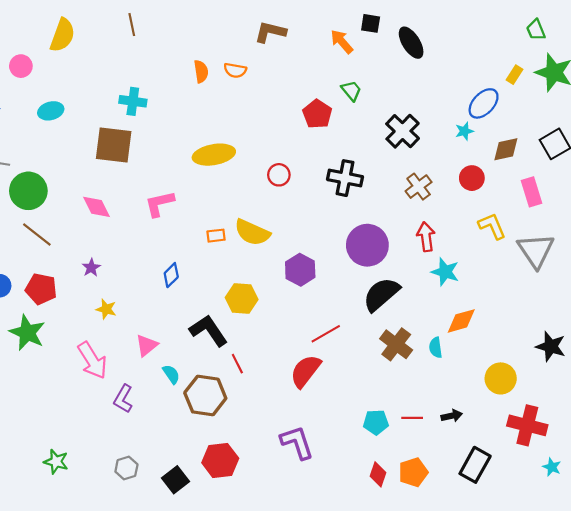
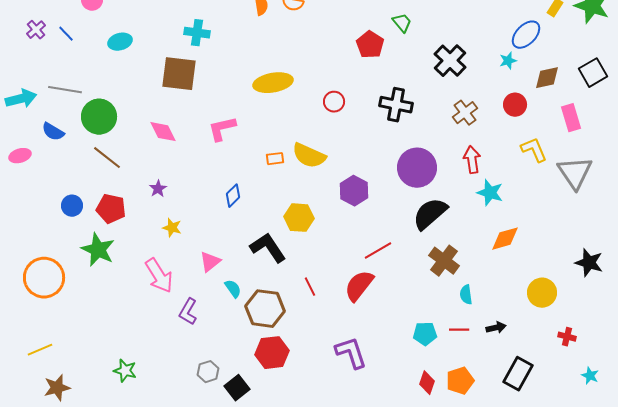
cyan semicircle: (436, 348) -> (466, 295), moved
red line: (237, 364) -> (310, 287), moved
red cross: (527, 425) -> (567, 337), size x0.5
red hexagon: (220, 461) -> (272, 353), moved
gray hexagon: (126, 468) -> (208, 372), moved

